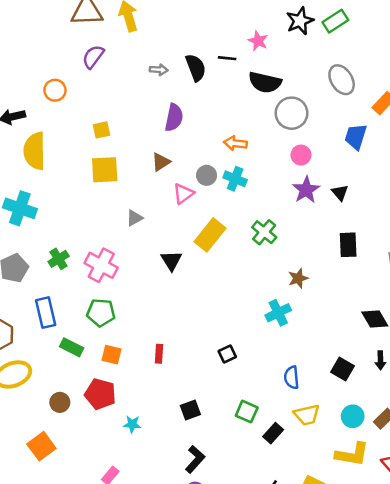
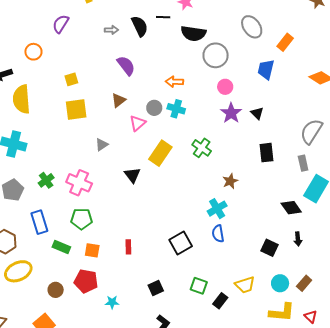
purple semicircle: (174, 118) -> (126, 66), turned -45
black square: (227, 354) -> (181, 243), size x1.6
blue semicircle: (292, 377) -> (218, 234), moved

